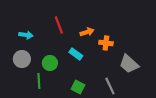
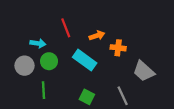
cyan arrow: (26, 35) -> (38, 43), moved
cyan rectangle: (76, 54) -> (85, 60), size x1.5
green circle: (50, 63) -> (49, 61), moved

